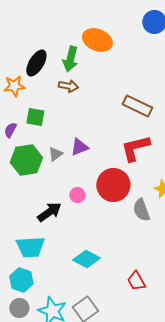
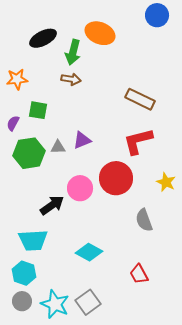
black ellipse: (36, 63) -> (43, 38), moved, turned 32
gray triangle: (55, 154) -> (58, 147), turned 35
pink circle: (77, 195) -> (80, 188), size x1.6
gray semicircle: (141, 210) -> (144, 220), moved

